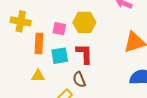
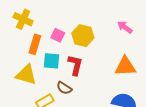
yellow triangle: (38, 76) -> (26, 75), size x1.6
brown semicircle: (79, 79) -> (64, 88), turned -49

